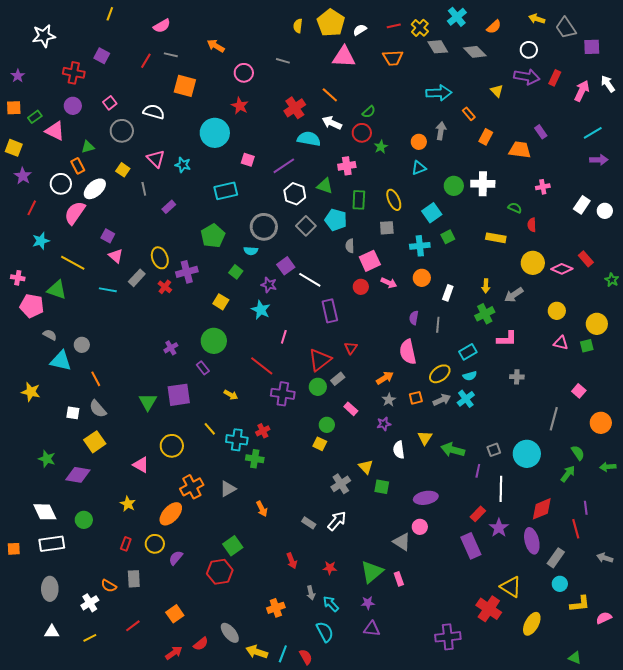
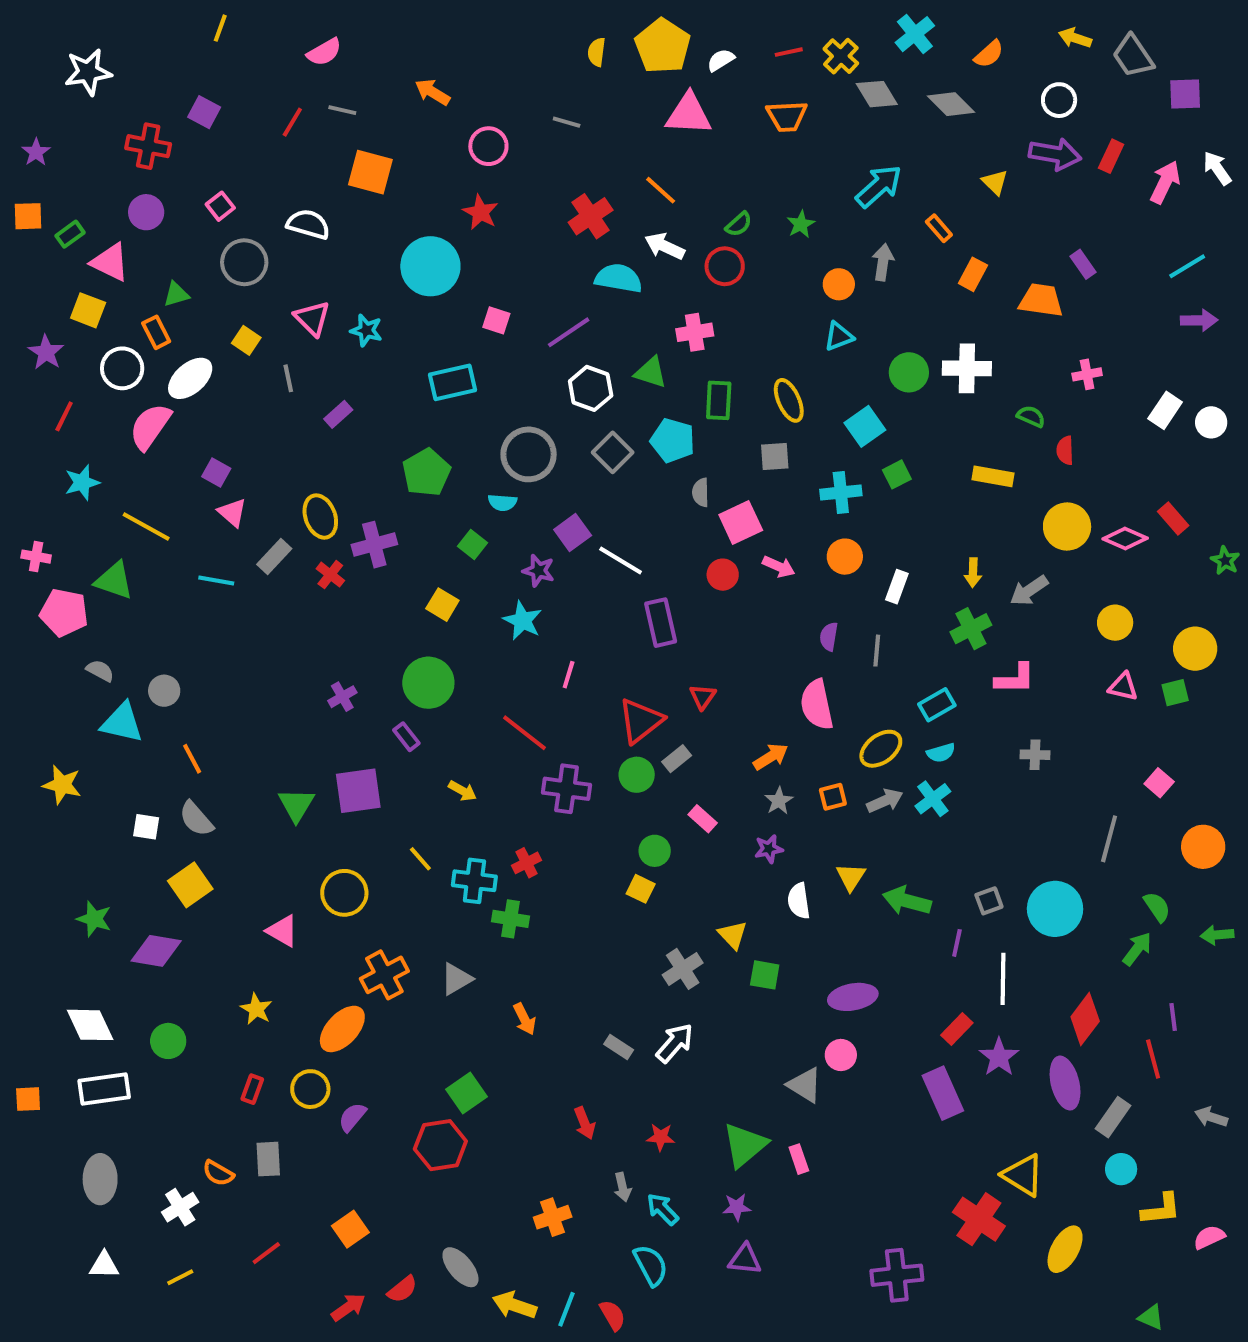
cyan arrow: (439, 93) -> (879, 186), turned -40
green star: (381, 147) -> (801, 224), moved
yellow square: (14, 148) -> (88, 310), moved
red diamond: (542, 509) -> (1085, 1019), turned -30

